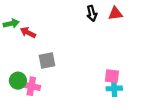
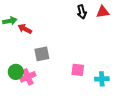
pink square: (112, 76) -> (78, 70), moved
pink cross: (31, 86) -> (28, 77), turned -35

